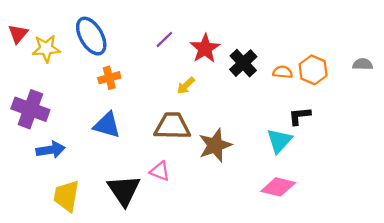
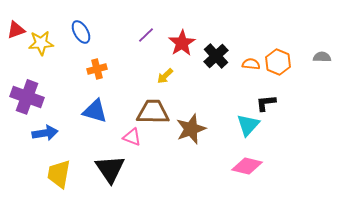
red triangle: (18, 34) -> (16, 30), turned 30
blue ellipse: (91, 36) -> (81, 32), size x0.7
pink triangle: (160, 171) -> (132, 137), moved

